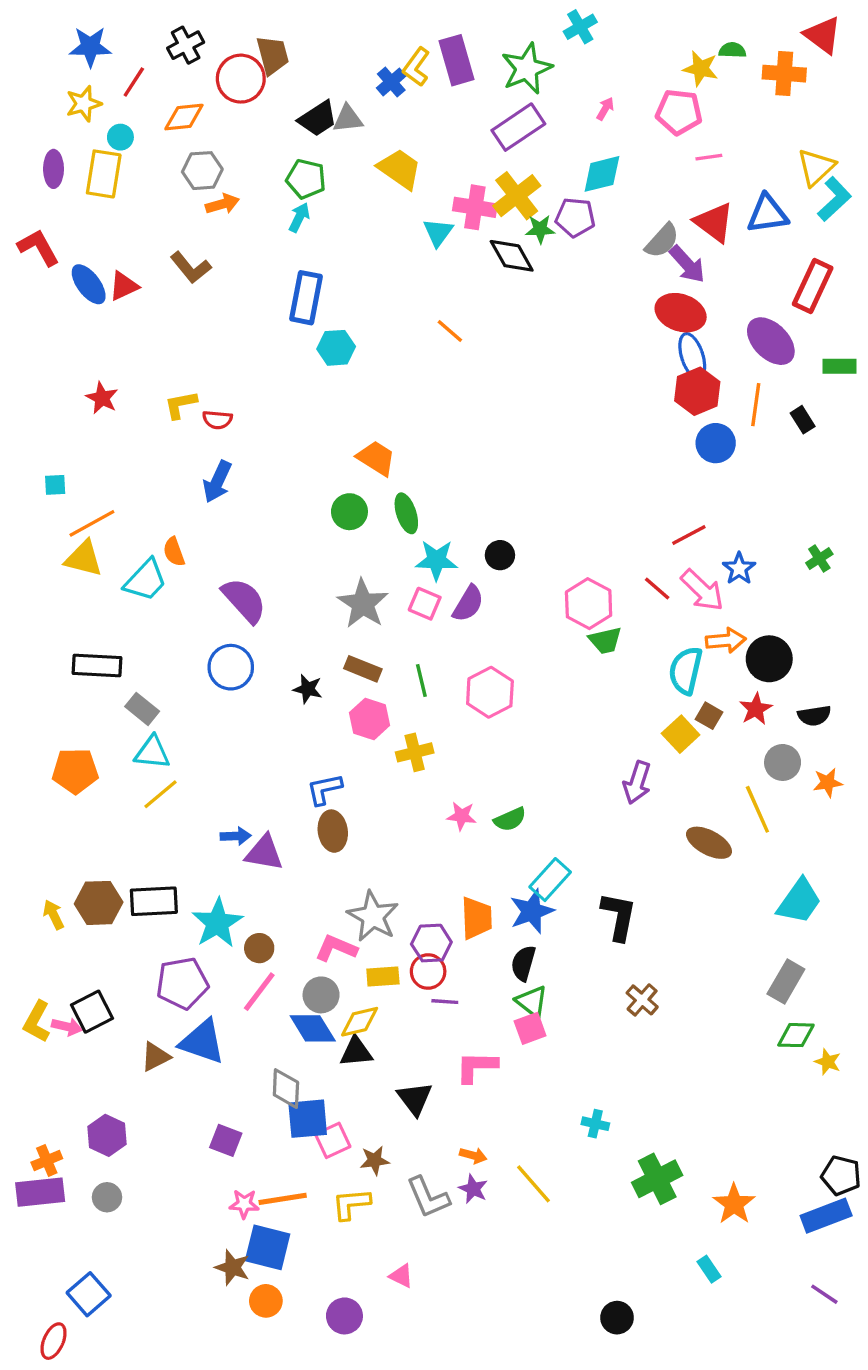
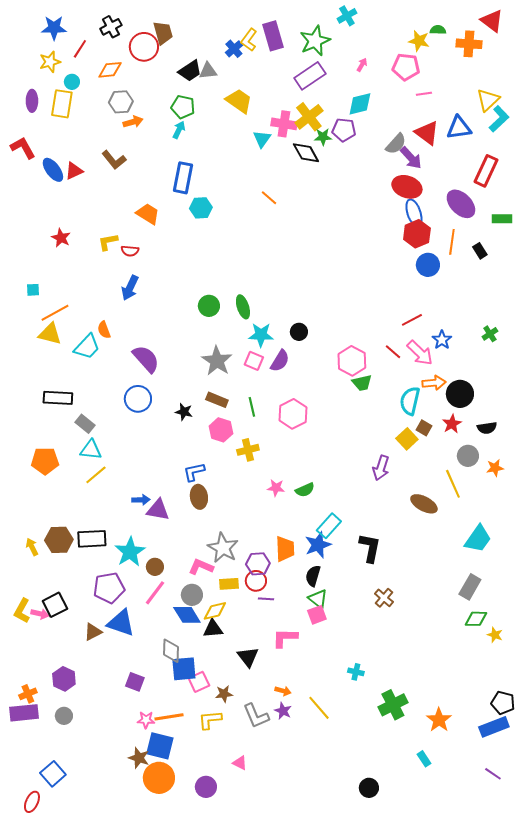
orange trapezoid: (376, 458) -> (148, 214), moved
orange circle: (266, 1301) -> (159, 778), size x1.6

